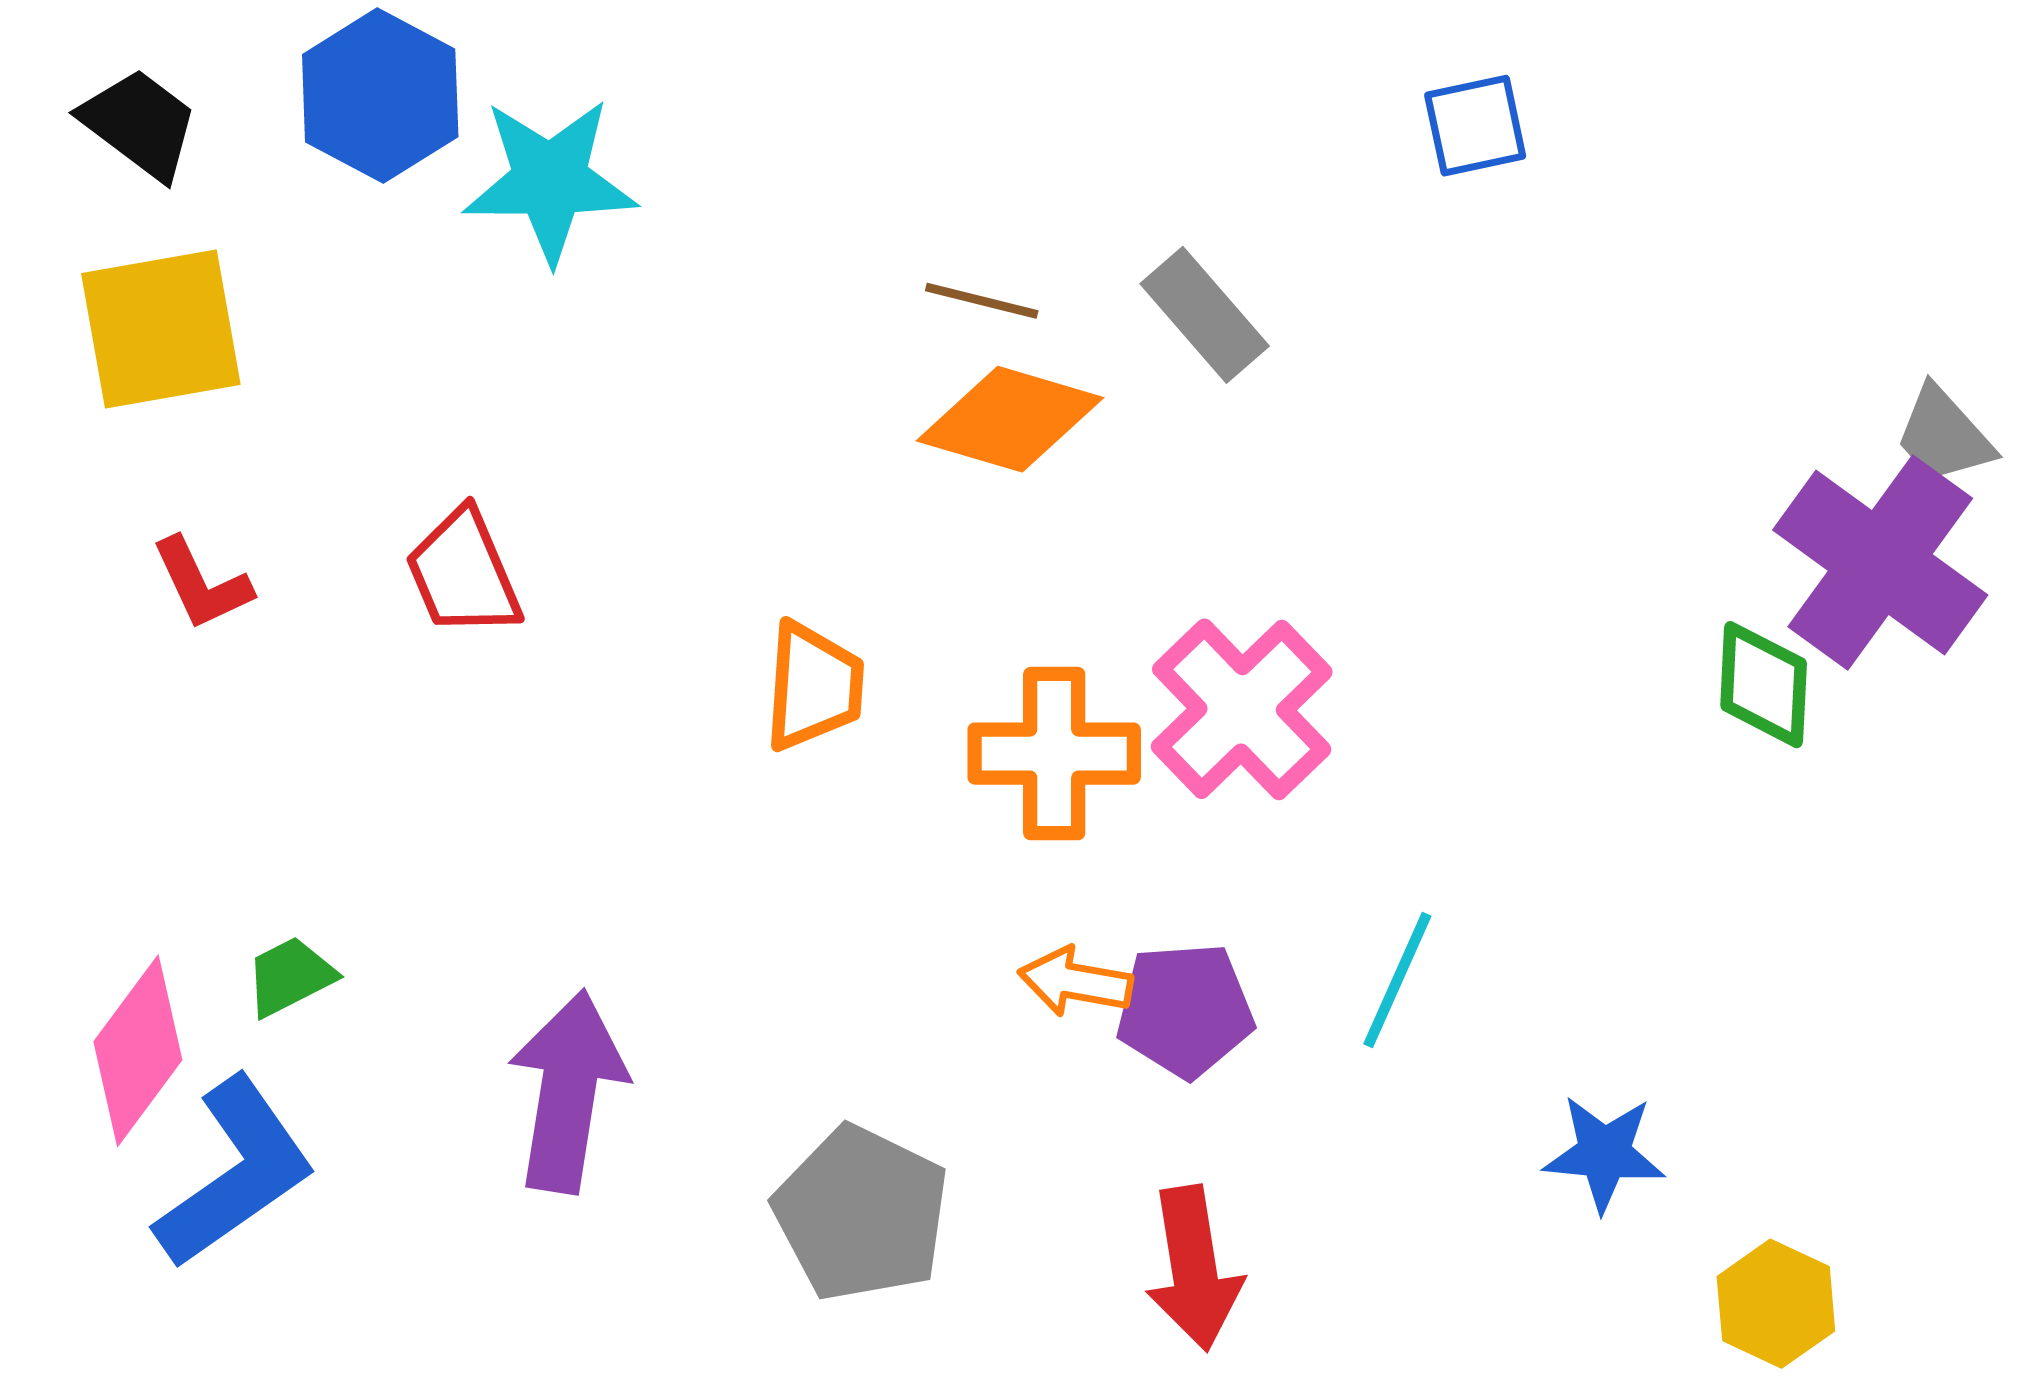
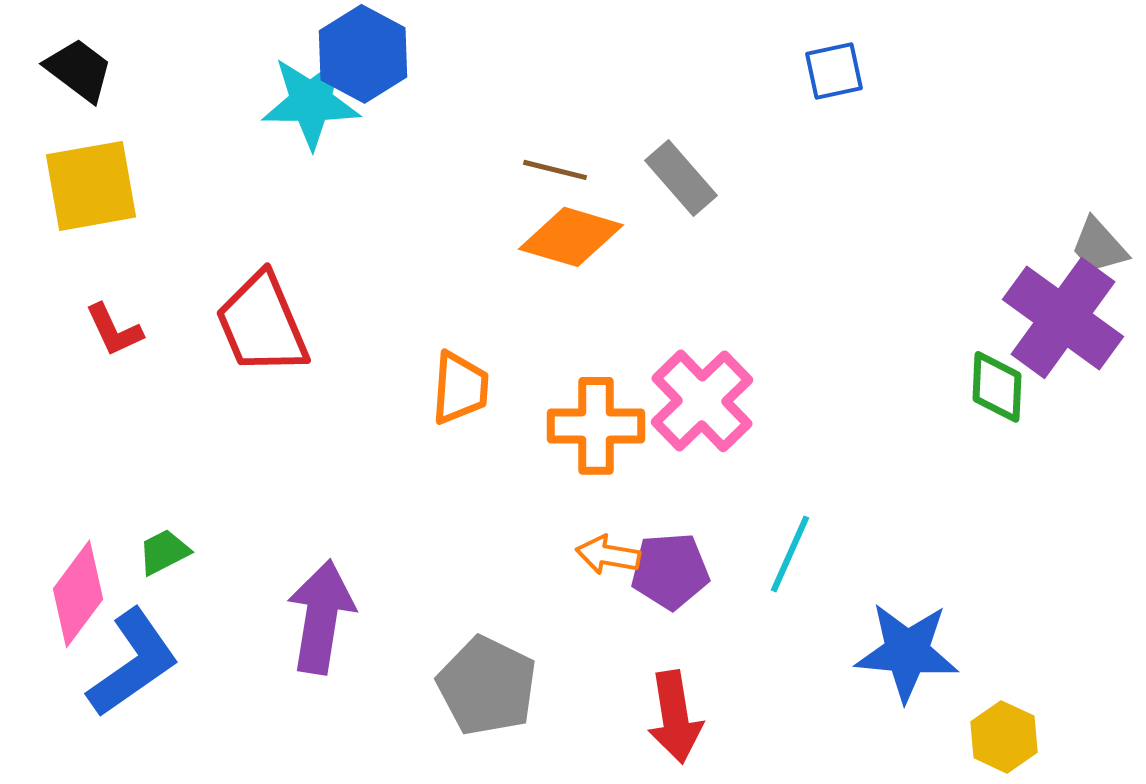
blue hexagon: (380, 96) -> (363, 54), moved
red trapezoid: (463, 573) -> (262, 324), size x1.4
blue star: (1604, 1153) -> (907, 652), size x1.5

